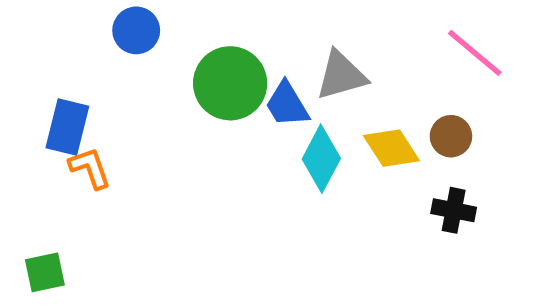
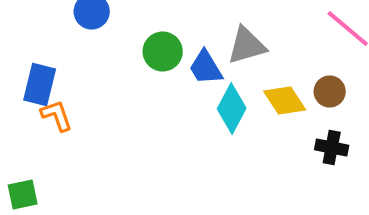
green circle: (230, 83) -> (163, 52), size x0.7

